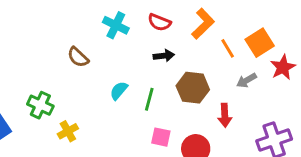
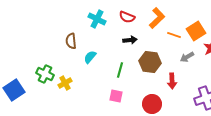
orange line: (228, 48) -> (174, 35), turned -40
brown semicircle: (78, 57) -> (71, 41), turned 42
cyan semicircle: (119, 91) -> (90, 57), moved
yellow cross: (68, 131) -> (65, 83), moved
pink square: (161, 137) -> (116, 96), moved

